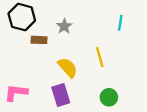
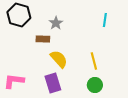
brown rectangle: (39, 40) -> (43, 39), moved
yellow line: (100, 57) -> (94, 61), moved

